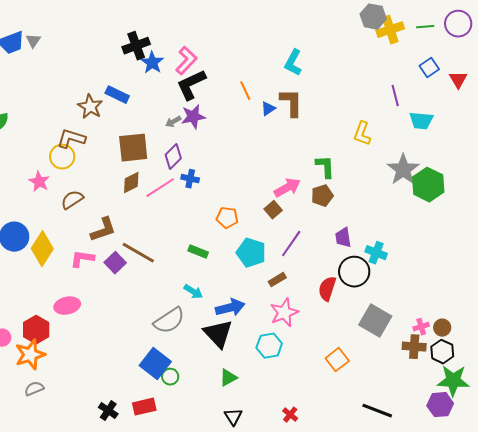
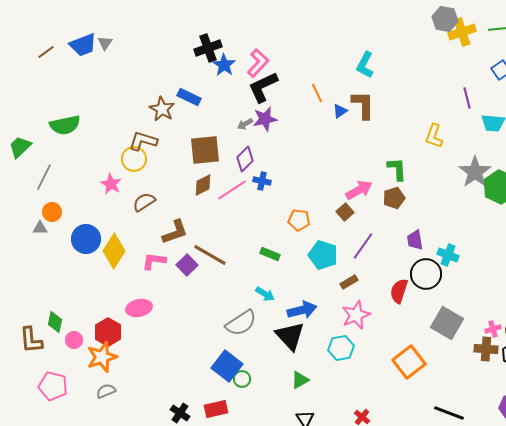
orange square: (337, 360) -> (409, 362), size x1.4

